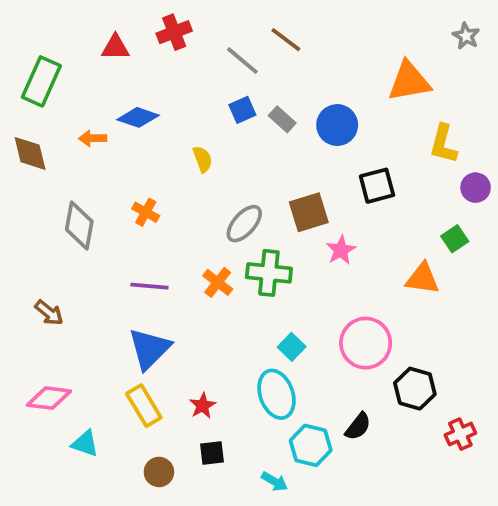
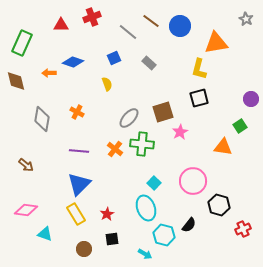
blue square: (242, 110) -> (114, 58), moved
blue circle: (337, 125) -> (180, 26), moved
yellow L-shape: (443, 144) -> (199, 69), moved

